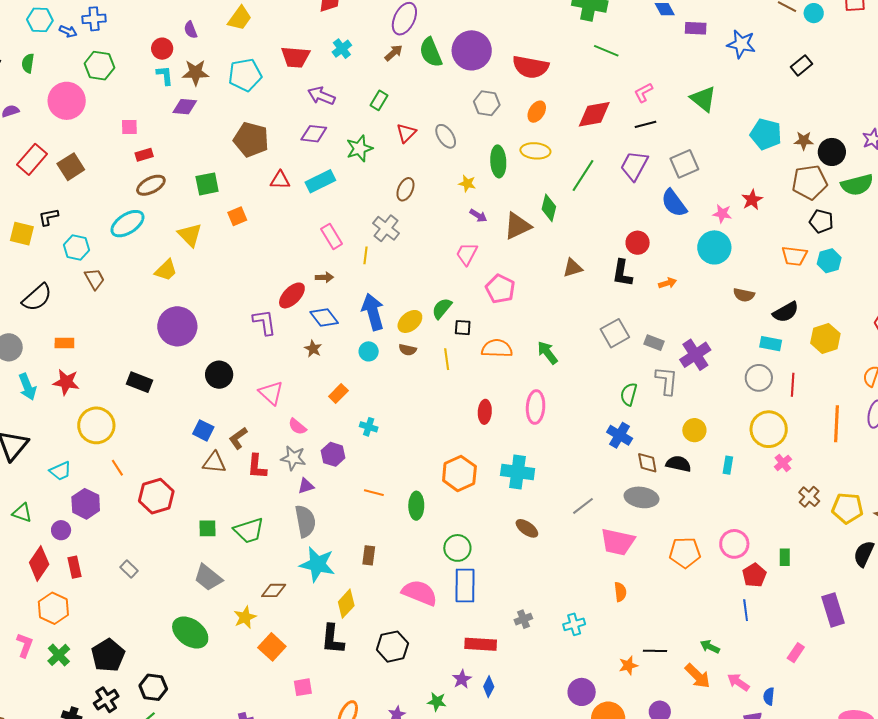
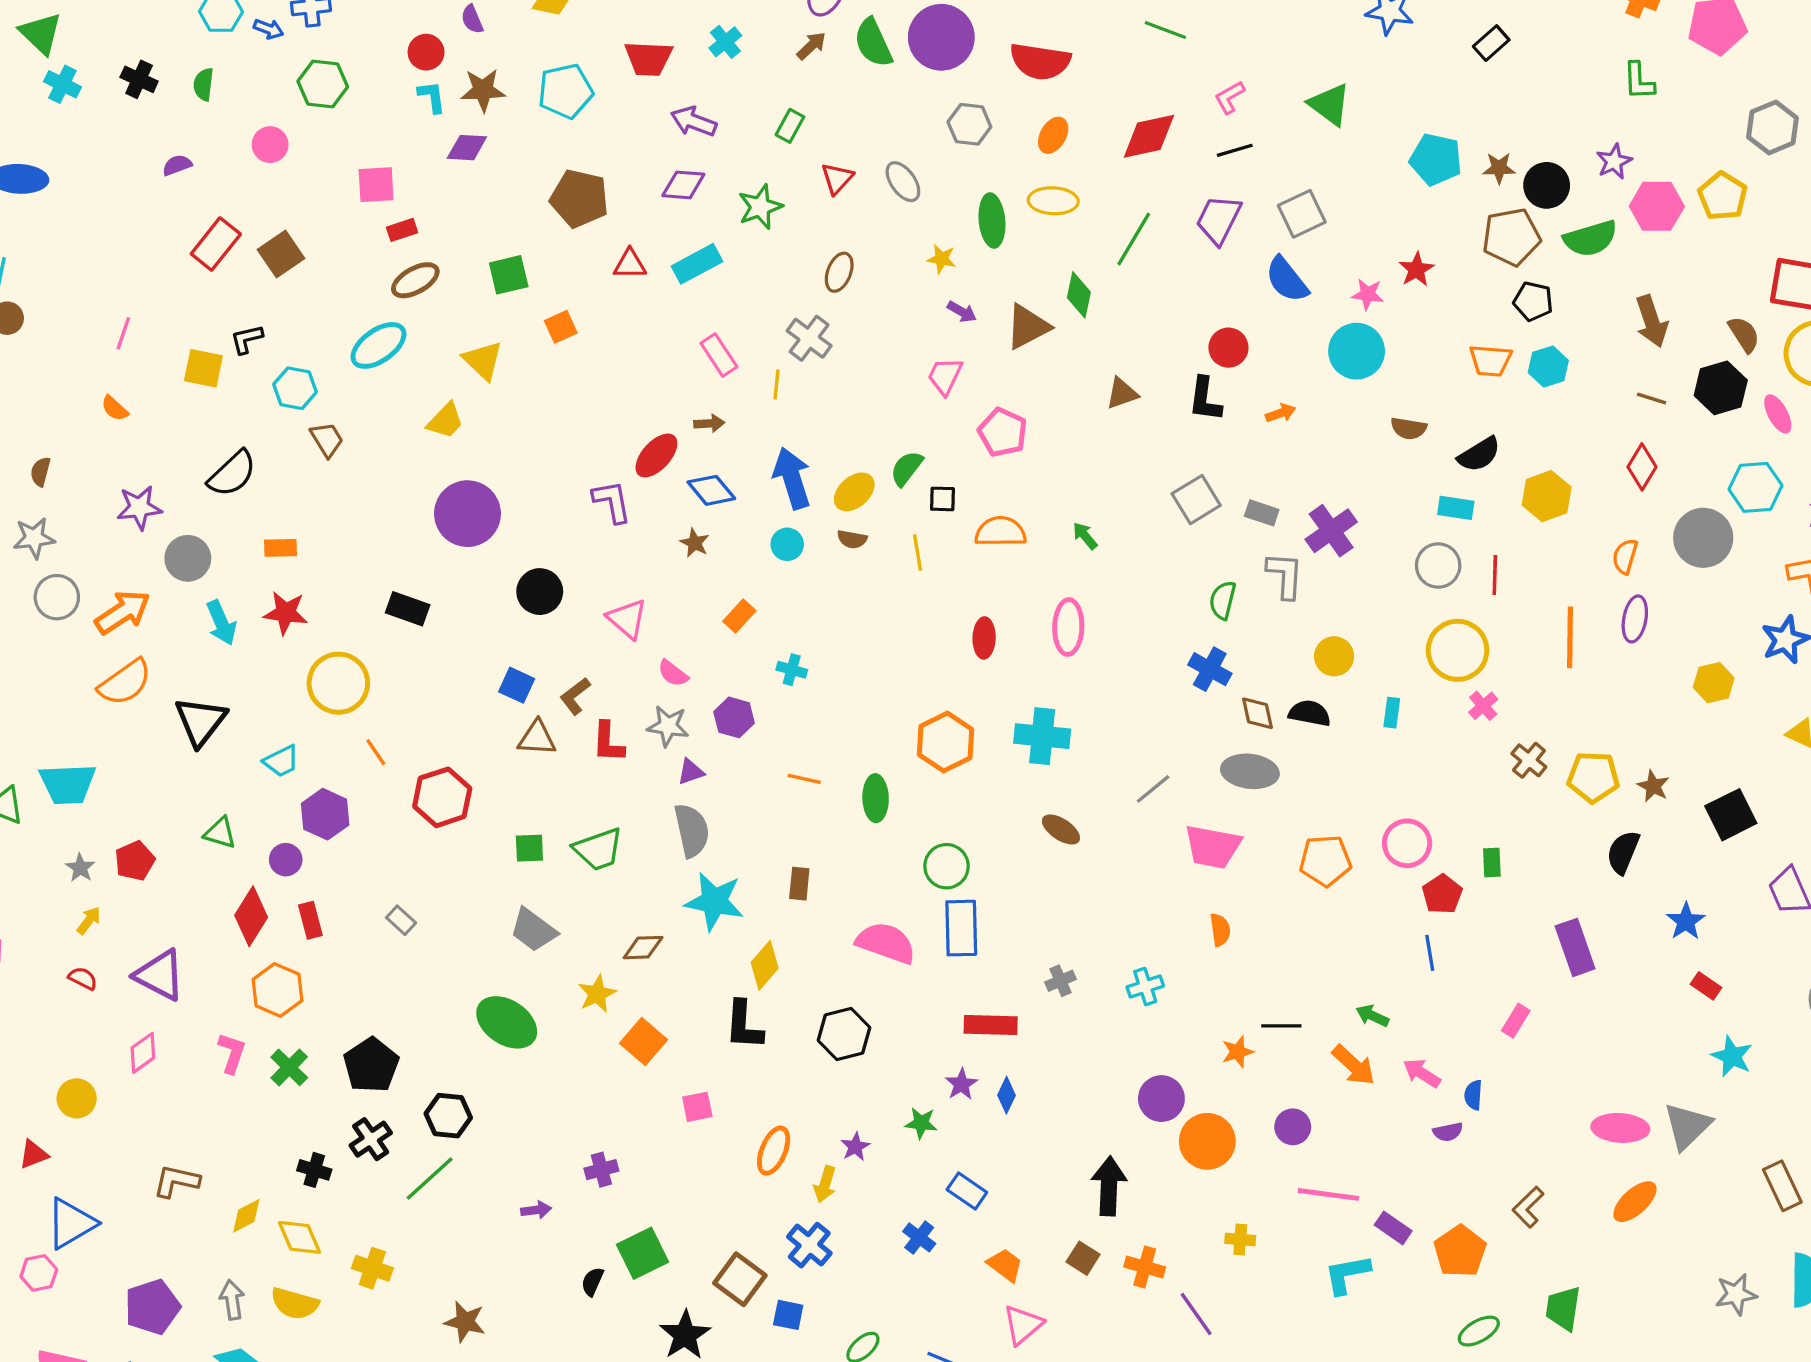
pink circle: (67, 101) -> (270, 145), size x0.6
pink square: (129, 127) -> (376, 185), size x1.4
green arrow: (547, 353) -> (1085, 536), size x0.7

